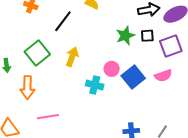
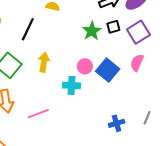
pink semicircle: (163, 76) -> (137, 63), turned 144
pink line: (48, 117) -> (38, 114), moved

